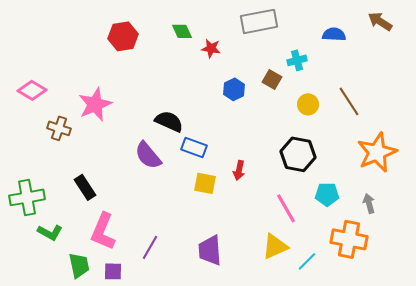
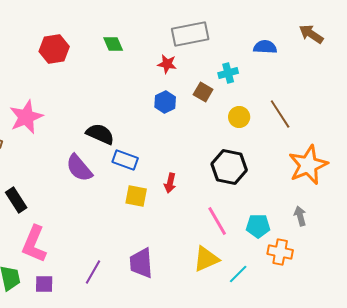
red star: (211, 48) -> (167, 64), moved
cyan pentagon: (327, 194) -> (258, 226), moved
orange cross: (349, 239) -> (280, 252), size x0.7
purple line: (150, 247) -> (93, 272), moved

